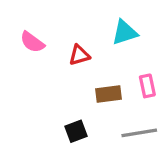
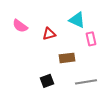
cyan triangle: (125, 32) -> (77, 20), turned 42
pink rectangle: (147, 86) -> (91, 39), moved

